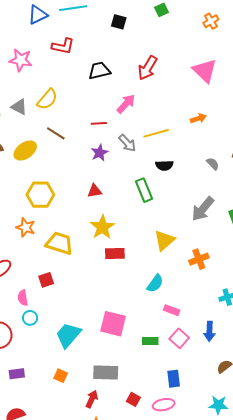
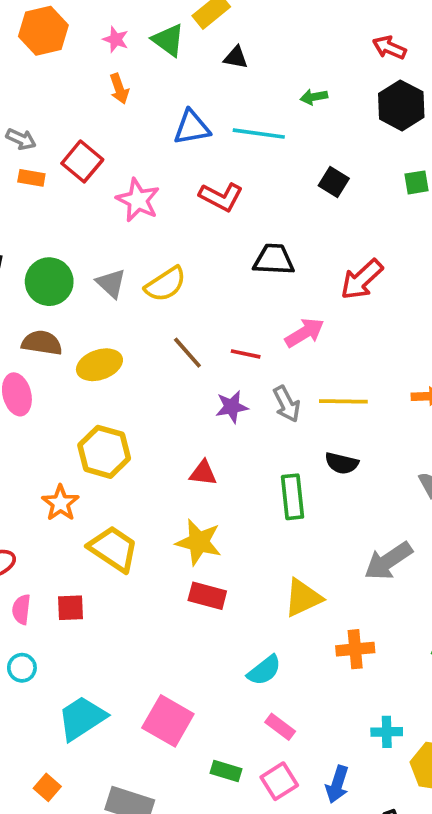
brown line: (56, 133) -> (187, 353), moved
yellow star: (102, 227) -> (199, 542), turned 30
pink semicircle: (23, 298) -> (21, 609), moved

